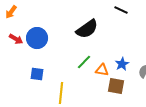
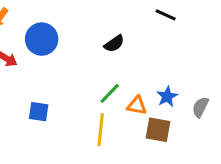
black semicircle: (87, 29) -> (114, 44), size x0.6
blue circle: (37, 38) -> (42, 39), moved
yellow line: (61, 93) -> (101, 130), moved

